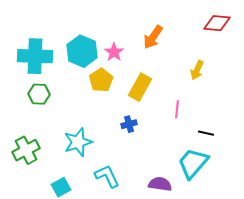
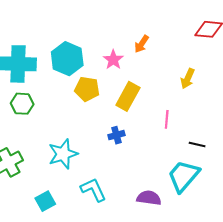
orange arrow: (153, 37) -> (142, 44), size x0.7
pink star: (114, 52) -> (113, 60), moved
yellow pentagon: (101, 80) -> (87, 89), turned -30

